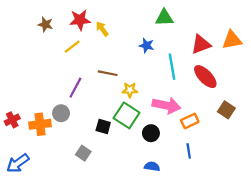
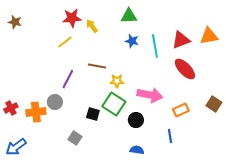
green triangle: (164, 18) -> (129, 16), moved
brown star: (46, 24) -> (15, 22), moved
cyan line: (172, 67) -> (155, 46), moved
brown square: (226, 110) -> (214, 104), moved
orange rectangle: (190, 121) -> (181, 110), moved

